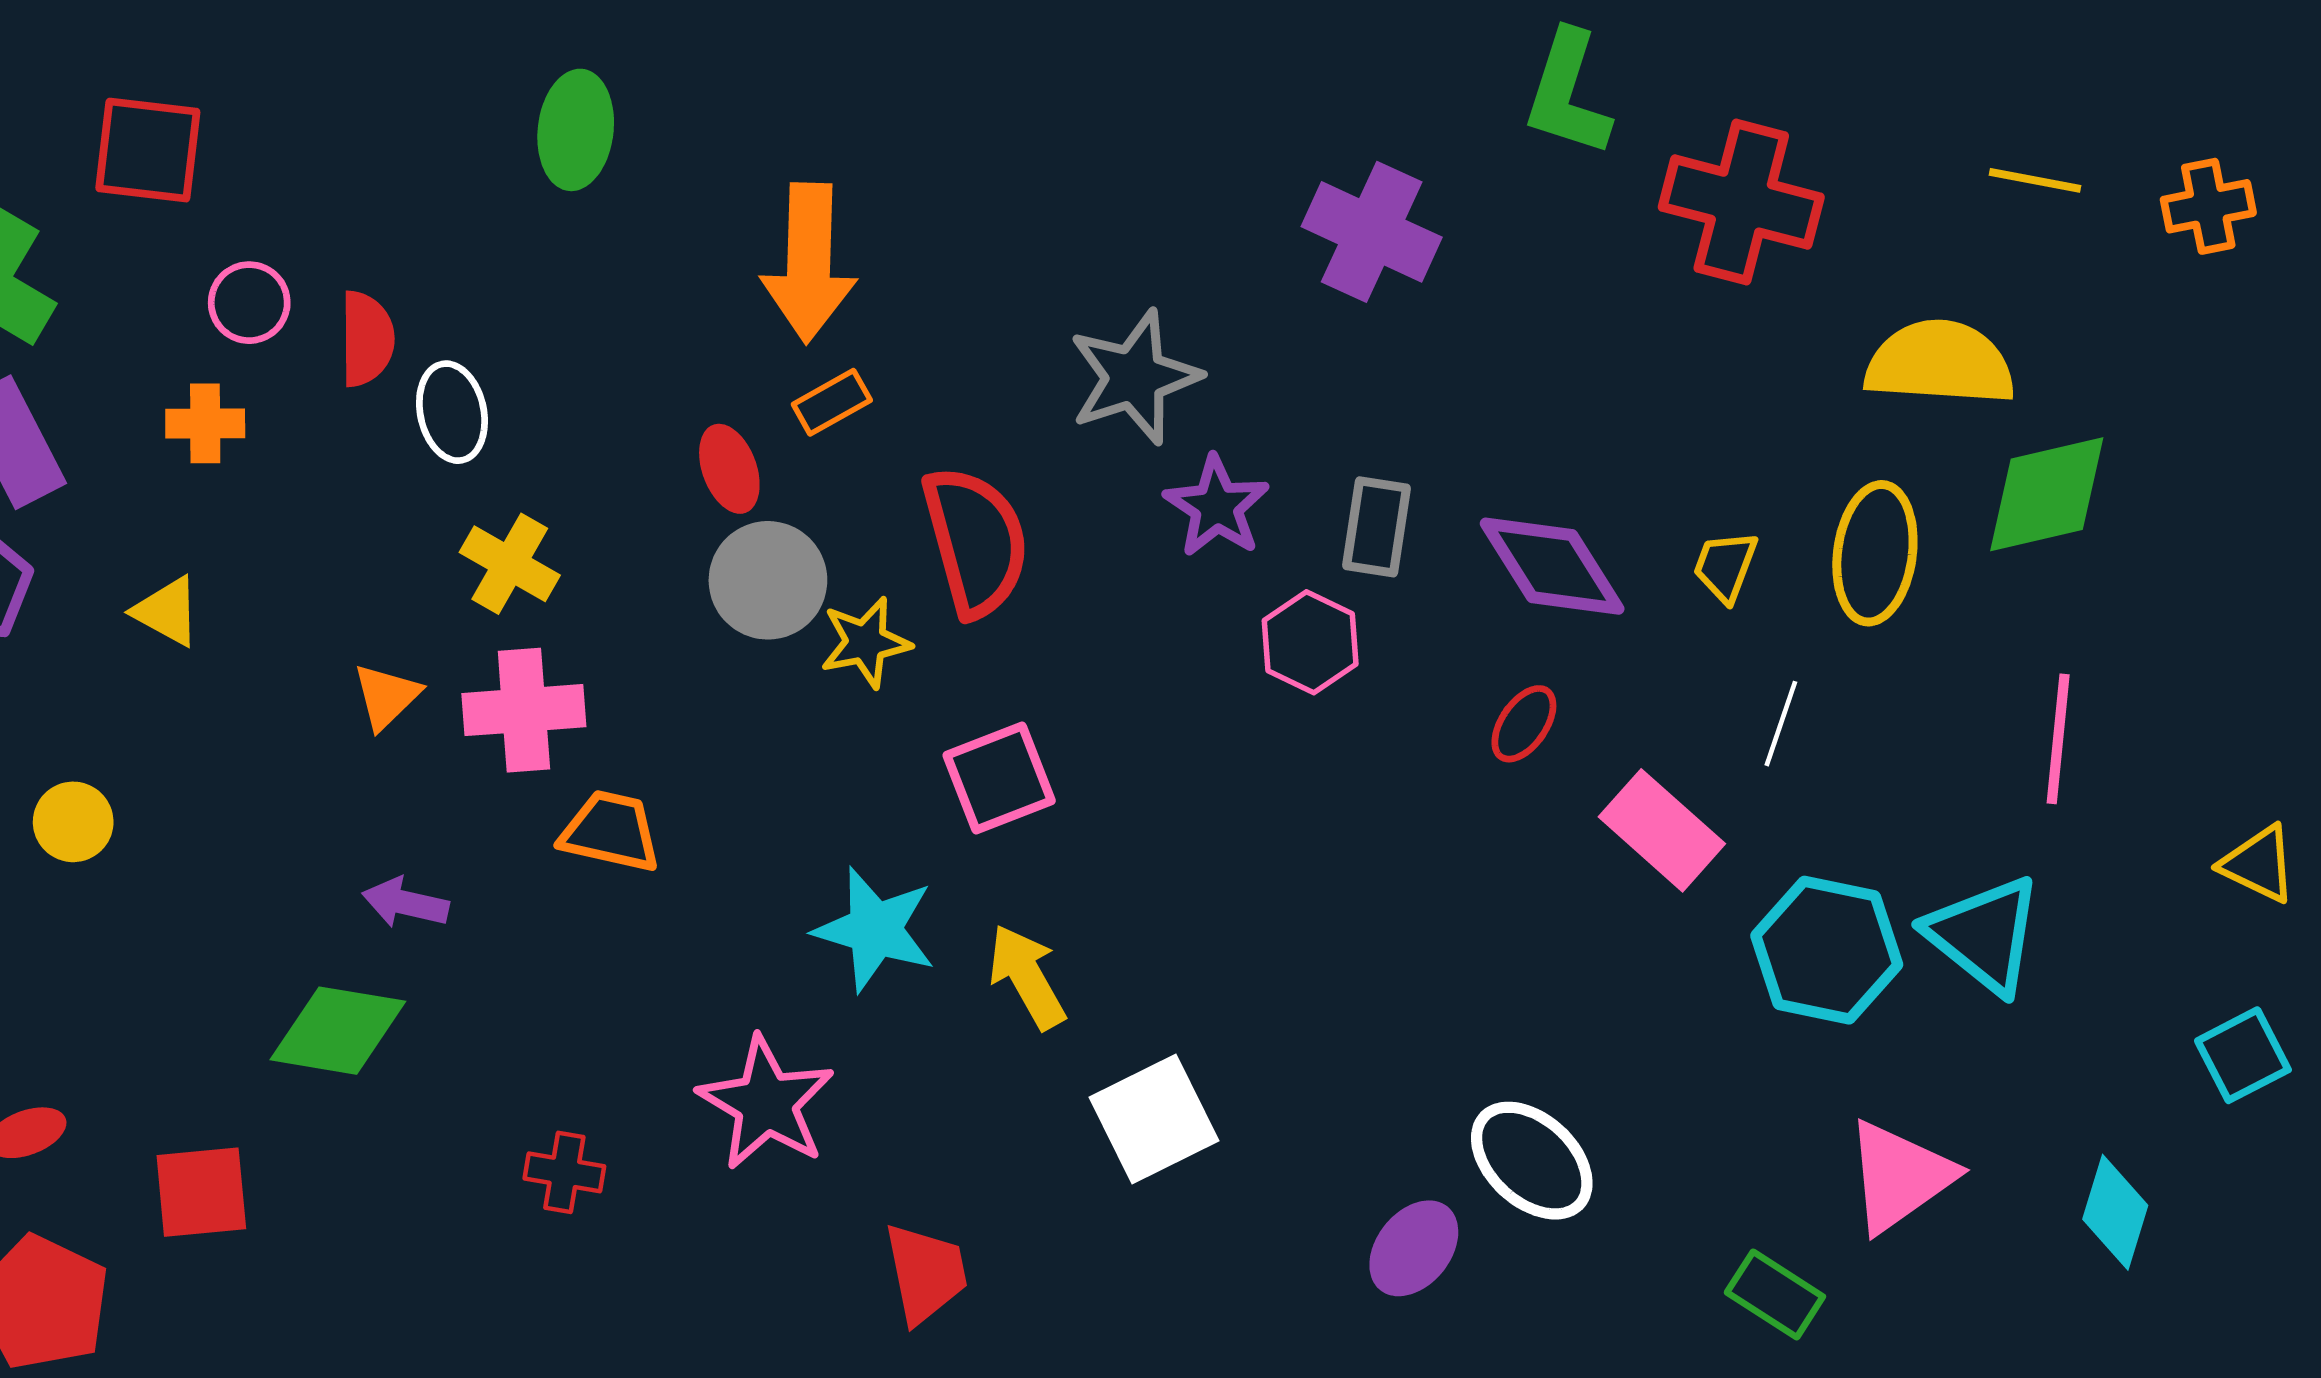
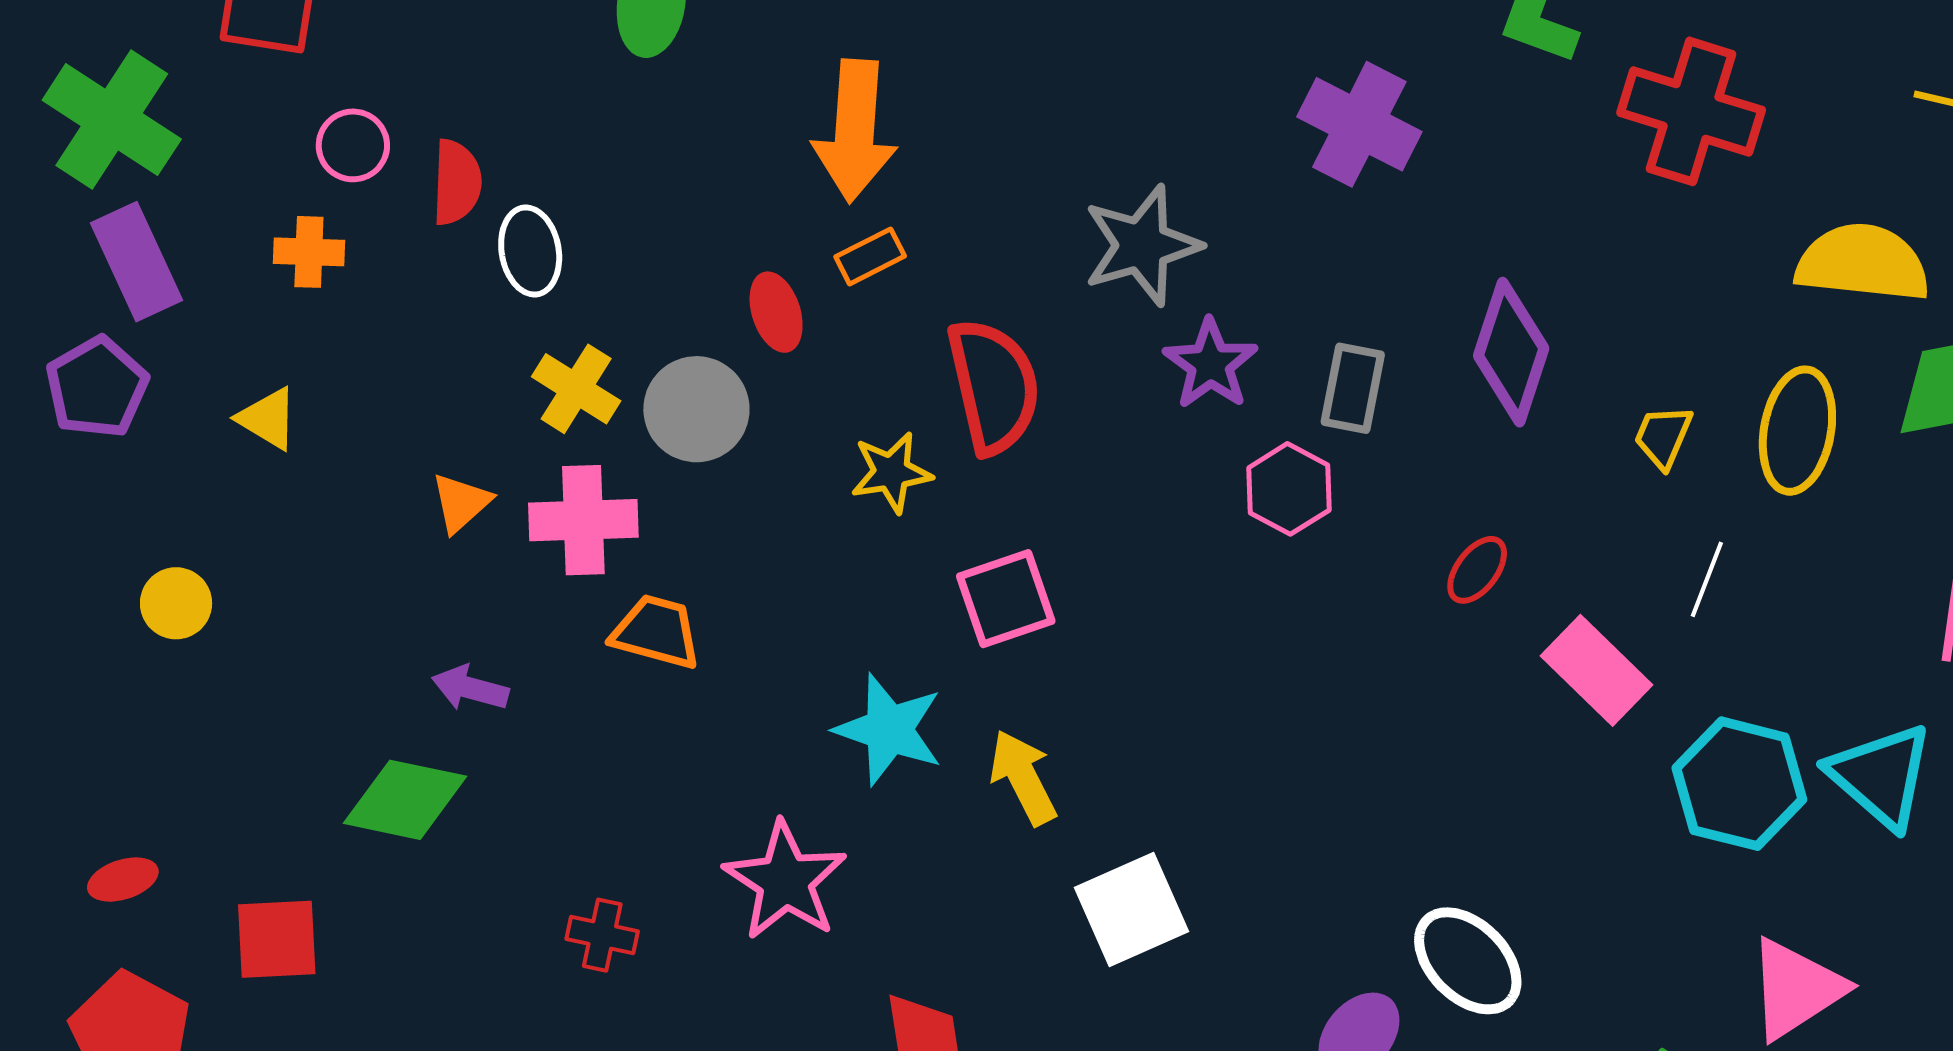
purple diamond: (1552, 566) -> (1511, 352), moved, turned 48
gray circle: (768, 580) -> (696, 409), moved

